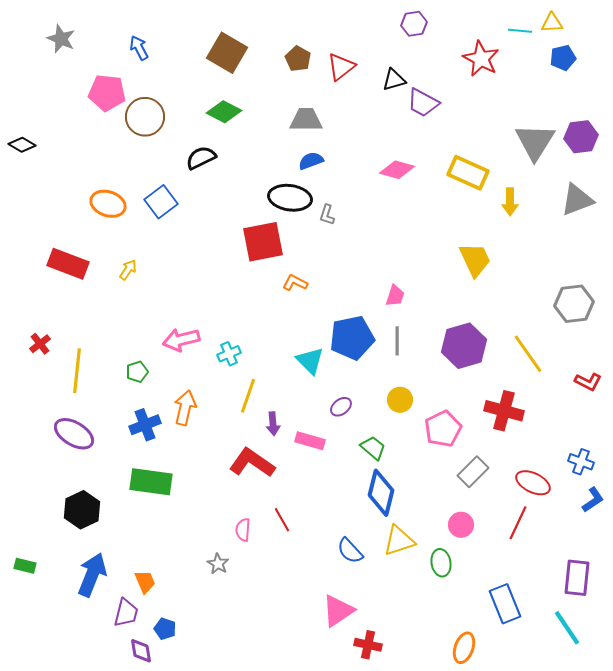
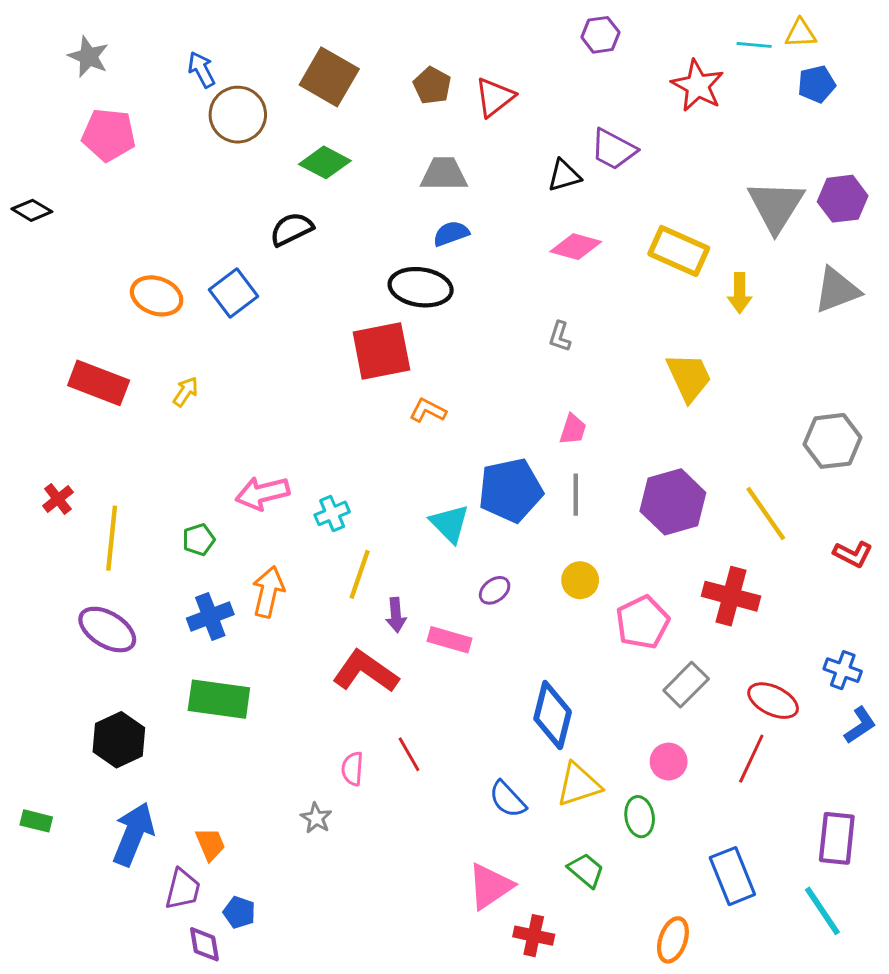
black triangle: (394, 80) -> (564, 176), moved
pink pentagon: (107, 93) -> (109, 135), moved
brown circle: (145, 117) -> (238, 115), moved
gray L-shape: (327, 215) -> (560, 337), moved
green trapezoid: (373, 448) -> (586, 870), moved

